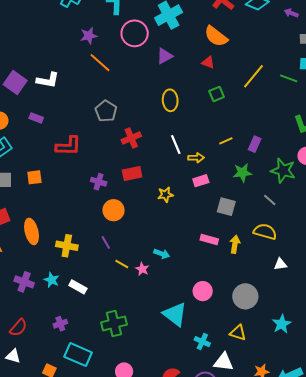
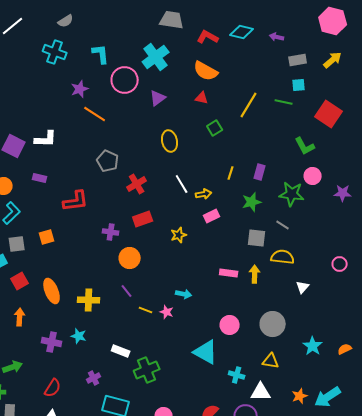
yellow line: (226, 141) -> (231, 173), turned -40
gray square: (226, 207) -> (257, 238), moved
white triangle: (280, 264) -> (303, 287), turned -32
white rectangle: (78, 287) -> (121, 351), moved

